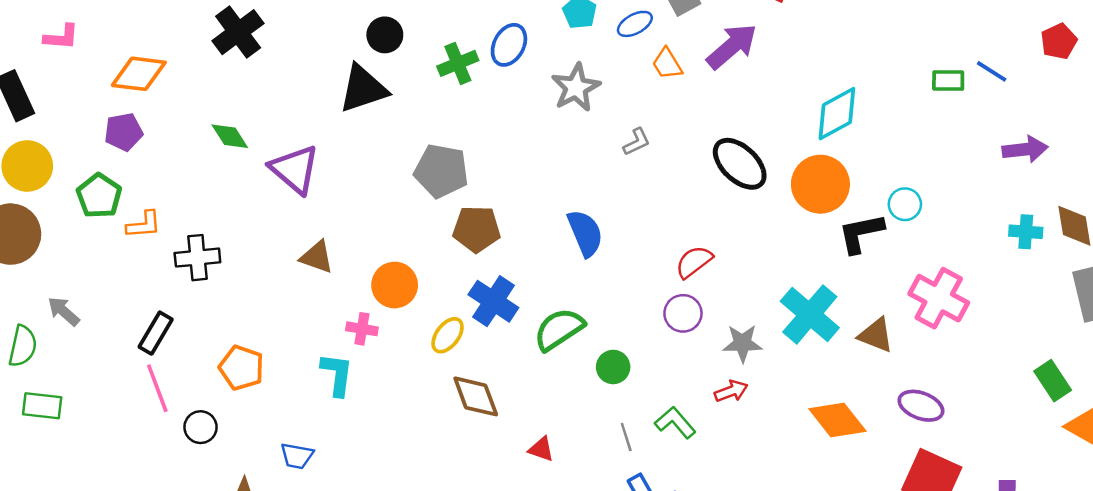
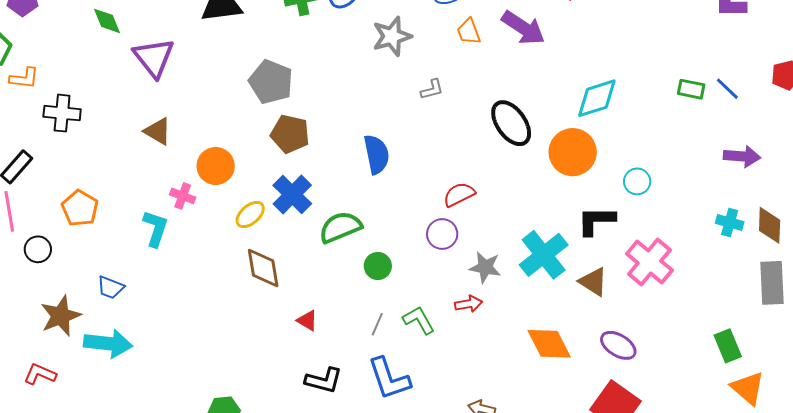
purple arrow: (732, 46) -> (523, 28), turned 63
black L-shape: (861, 233) -> (596, 221), moved
gray line: (626, 437) -> (377, 324), turned 30

